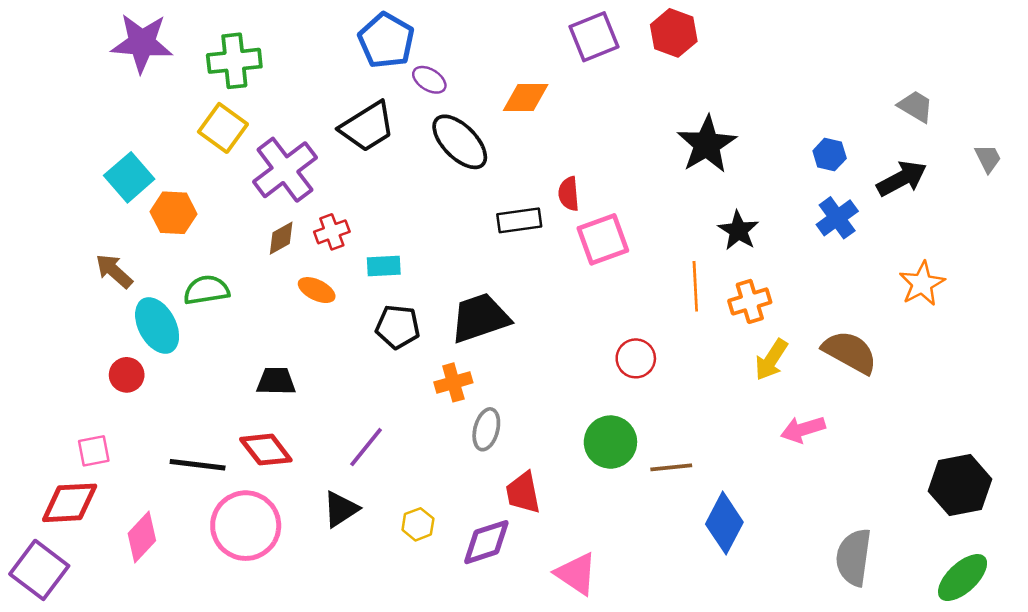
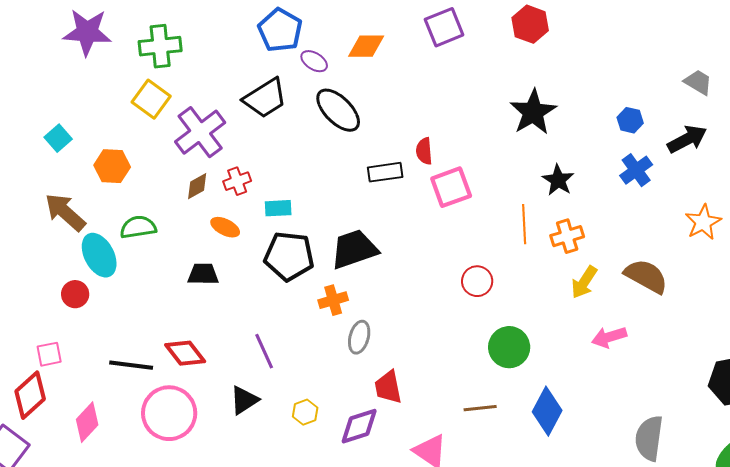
red hexagon: (674, 33) -> (530, 24), moved
orange diamond: (526, 98) -> (366, 46), moved
cyan square: (129, 177) -> (58, 138), moved, size x0.7
brown arrow: (114, 271) -> (65, 212), size x1.4
black pentagon: (398, 327) -> (289, 256), size x1.4
black trapezoid: (276, 381) -> (203, 274), moved
green circle: (610, 442) -> (509, 347), moved
purple line: (366, 447) -> (264, 351), turned -63
brown line: (671, 467) -> (480, 408), moved
red diamond: (70, 503) -> (30, 395), turned -39

